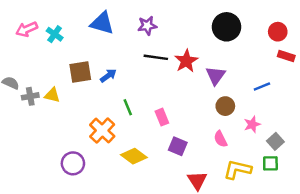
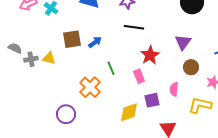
red star: (186, 61) -> (150, 55), moved
pink semicircle: (220, 139) -> (174, 89), moved, turned 32
purple square: (178, 146) -> (152, 100), turned -35
yellow diamond: (134, 156) -> (129, 112), moved, turned -55
yellow L-shape: (238, 169) -> (200, 105), moved

